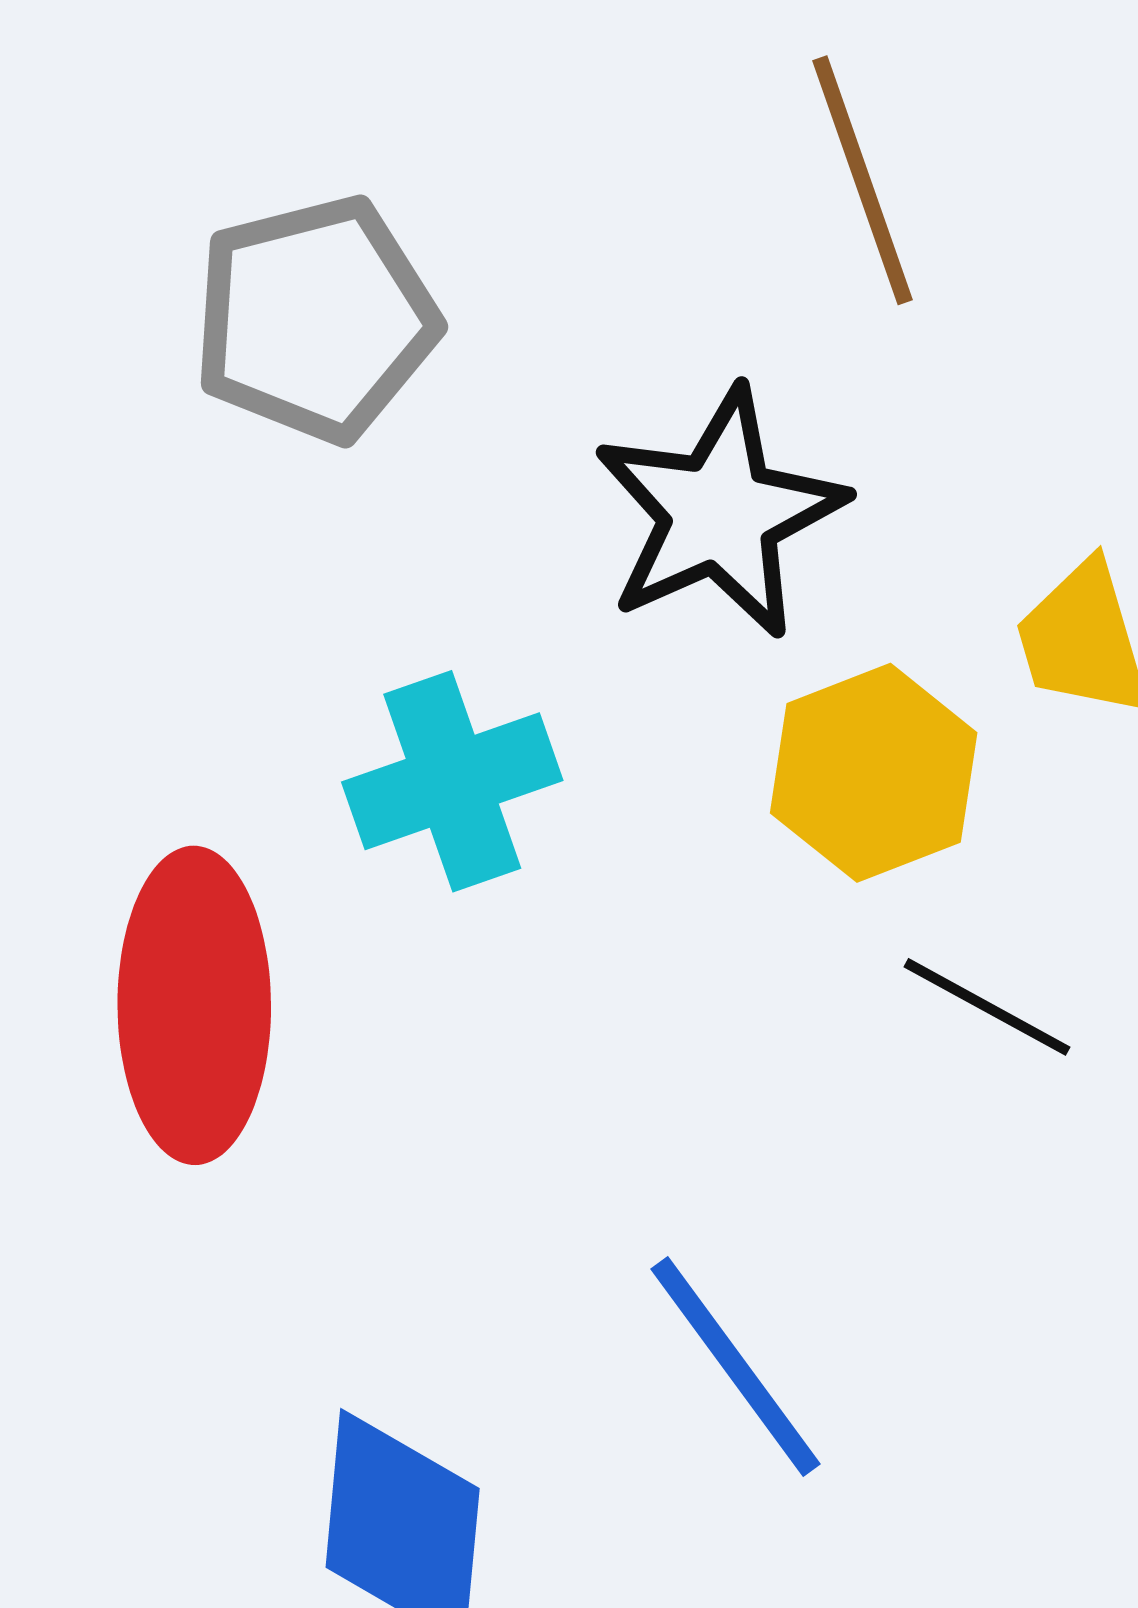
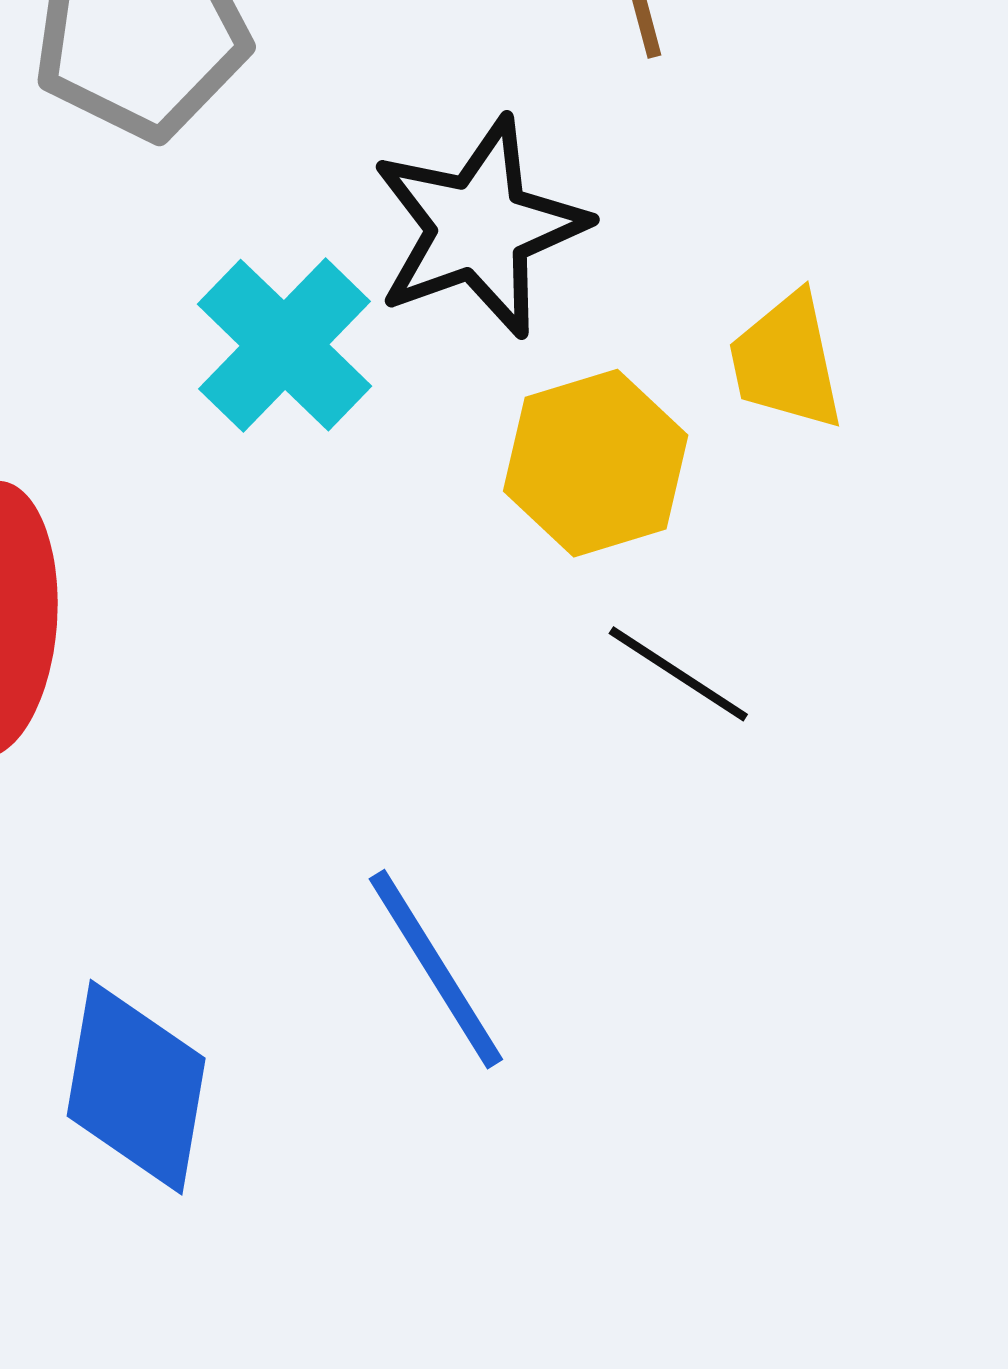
cyan cross: (452, 781) -> (285, 345), moved, turned -31

